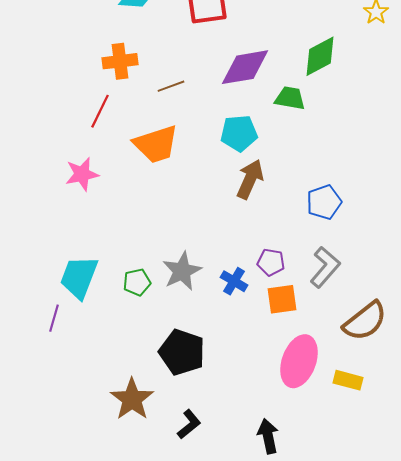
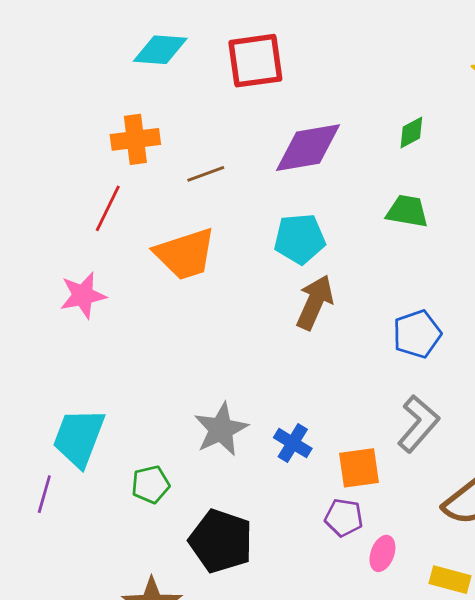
green diamond: (320, 56) -> (411, 132), size x0.6
green trapezoid: (290, 98) -> (407, 211), moved
purple pentagon: (271, 262) -> (344, 518), moved
green pentagon: (137, 282) -> (151, 484), moved
pink ellipse: (299, 361) -> (382, 553), size x0.5

